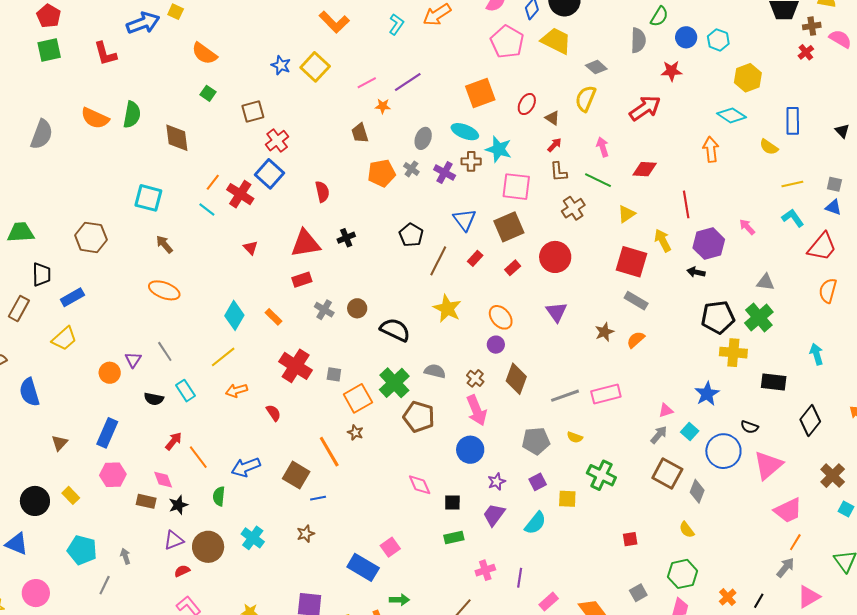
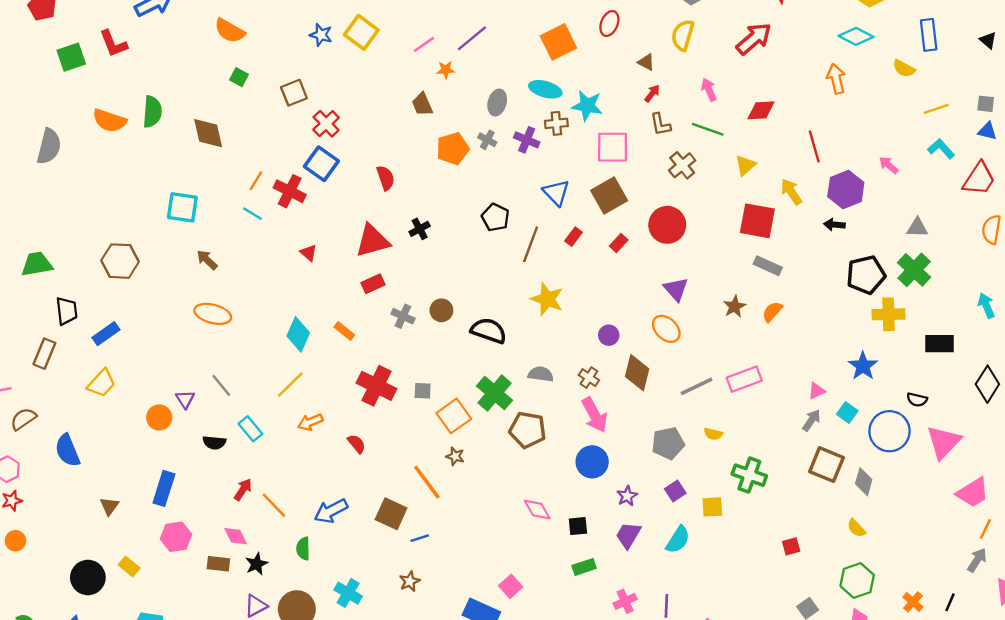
green square: (49, 50) -> (71, 57), moved
red ellipse: (527, 104) -> (609, 23), moved
orange ellipse: (501, 317) -> (666, 329), moved

